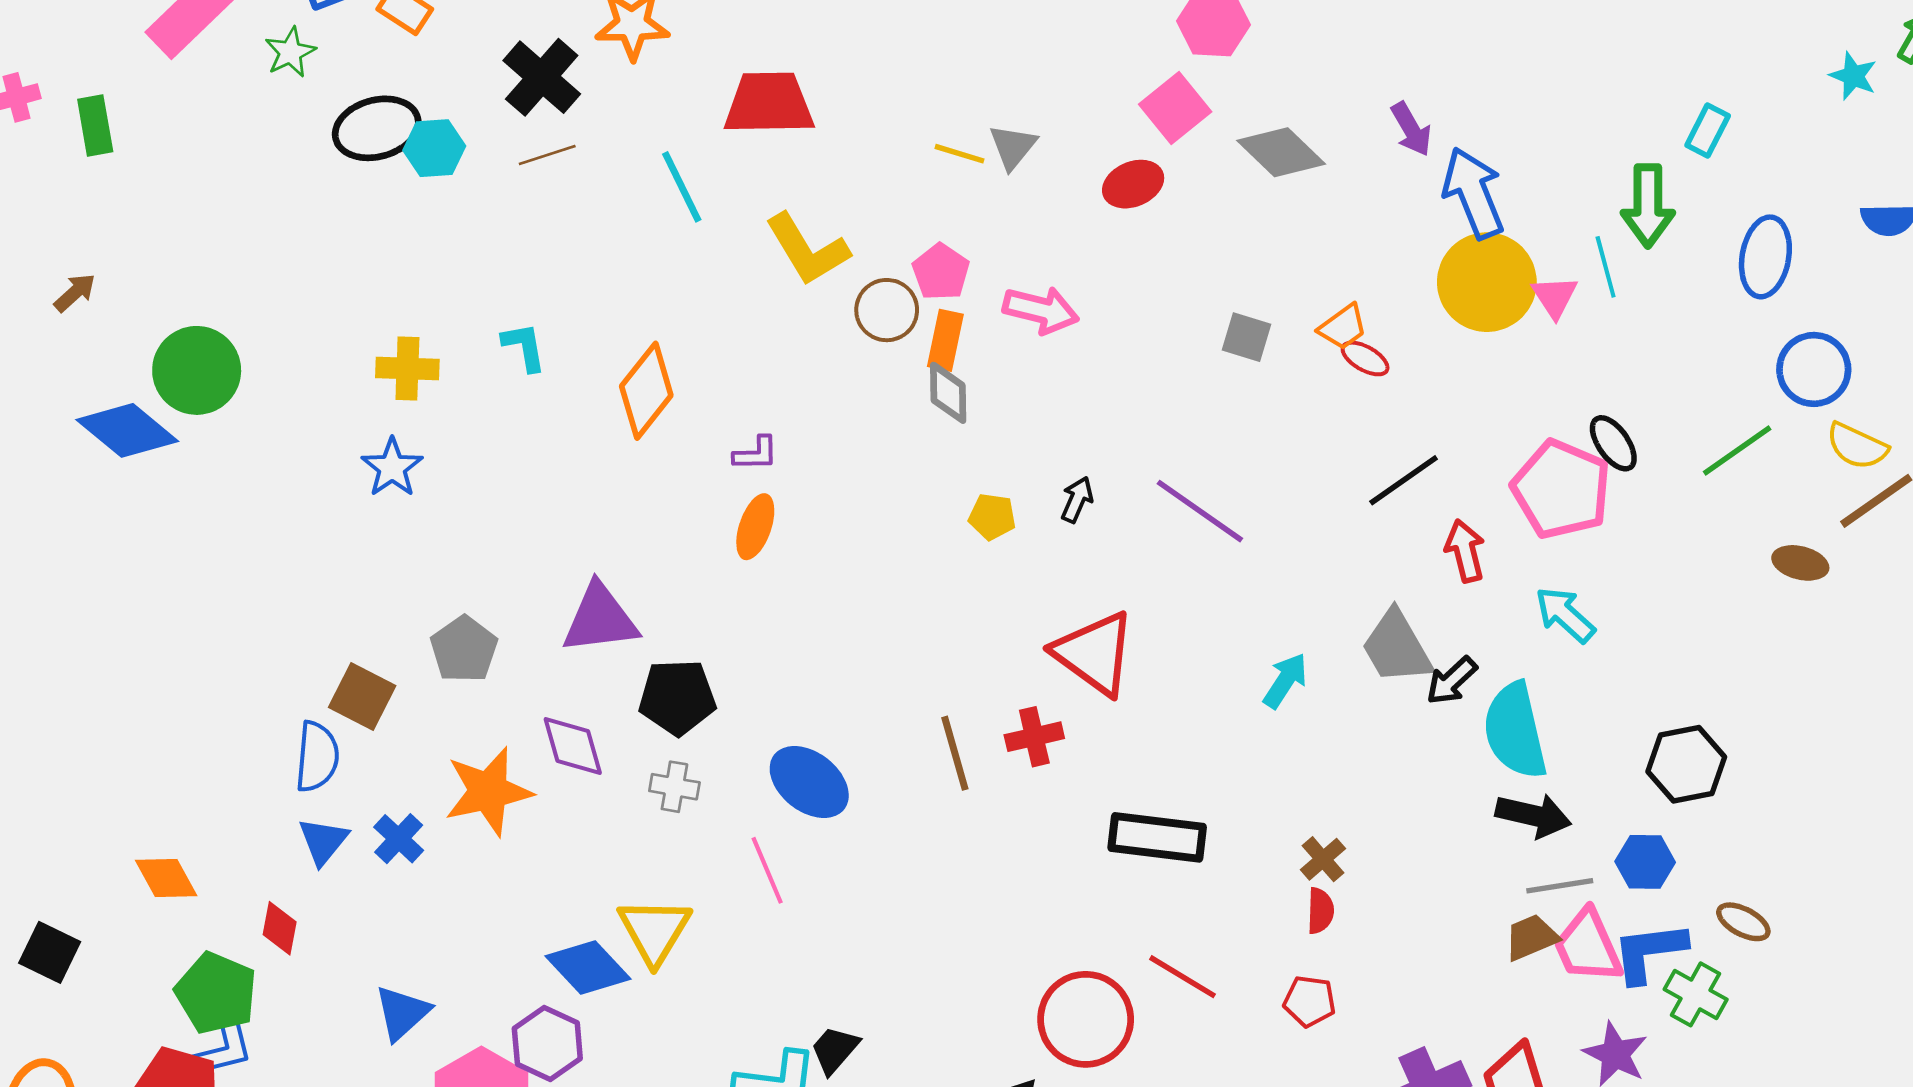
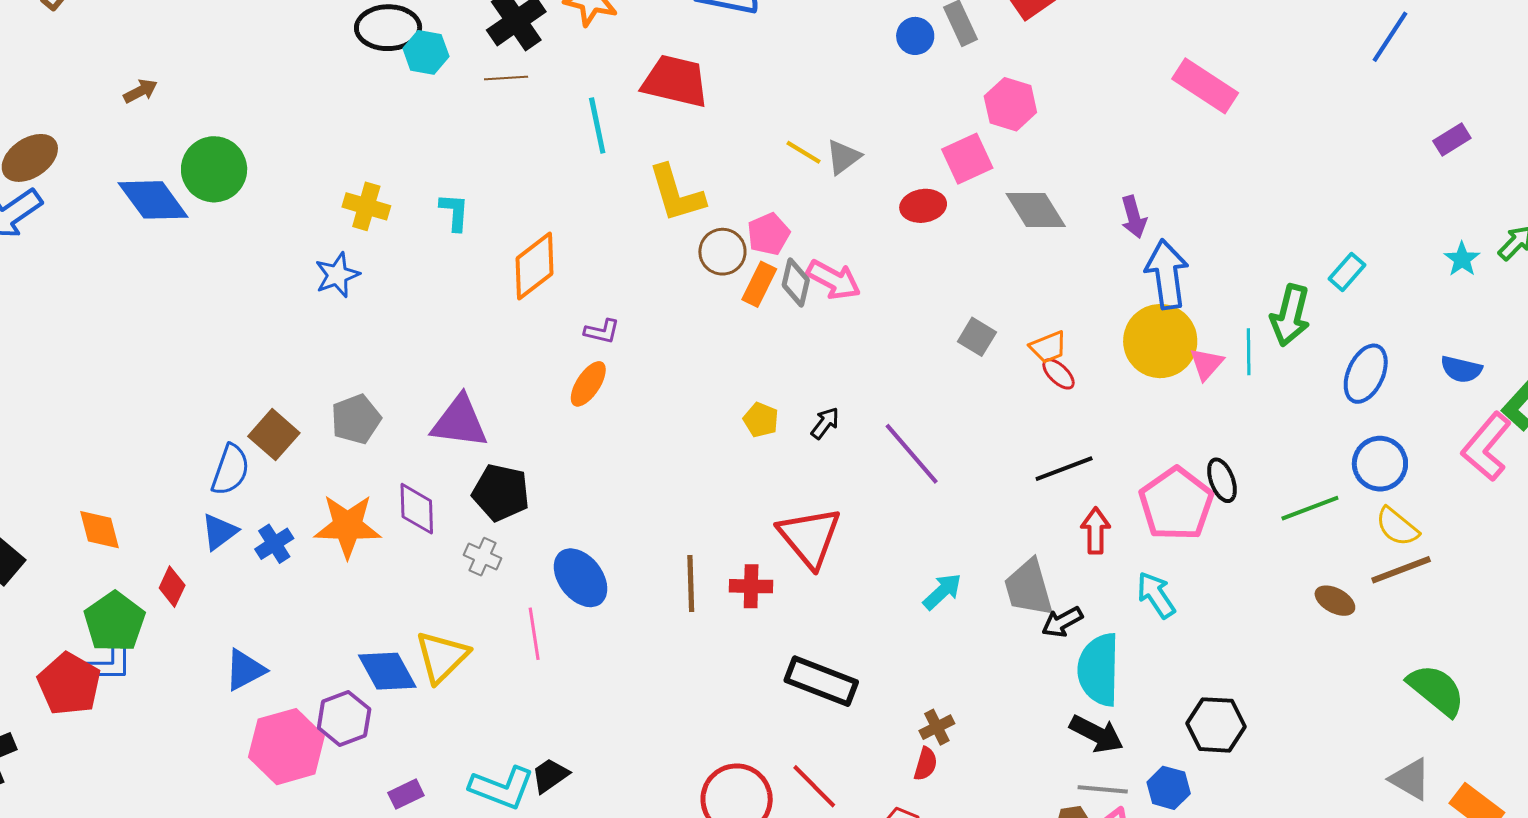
gray diamond: (948, 393) -> (796, 282), moved

